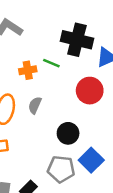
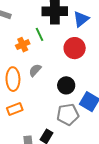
green line: (51, 63) -> (40, 34), turned 56
gray semicircle: (35, 105) -> (35, 70), turned 32

